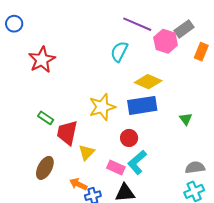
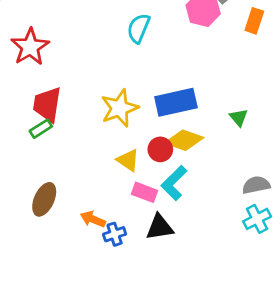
yellow diamond: (148, 82) -> (184, 140), moved
green rectangle: (46, 118) -> (41, 129), turned -63
red trapezoid: (67, 133) -> (47, 104), moved
yellow triangle: (86, 152) -> (128, 160), moved, turned -36

